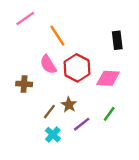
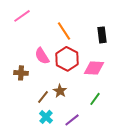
orange line: (57, 36) -> (64, 31), moved
purple line: (82, 124) -> (72, 120), moved

